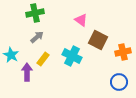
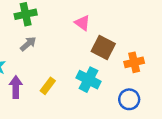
cyan cross: (72, 56) -> (89, 80), moved
yellow rectangle: (43, 59) -> (48, 86), moved

